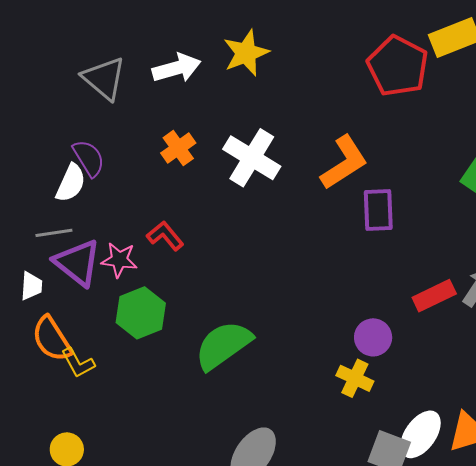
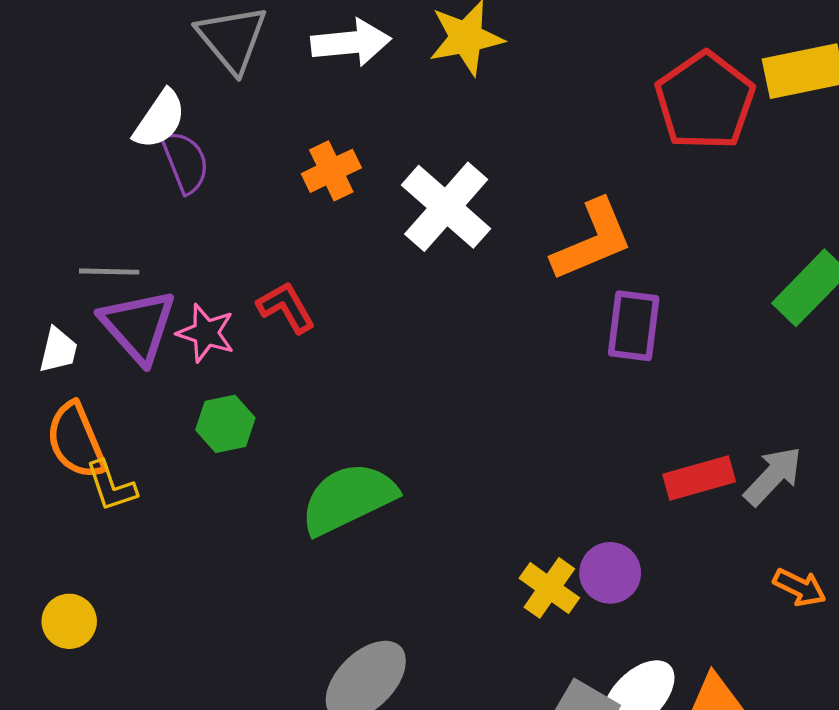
white semicircle: (71, 183) -> (160, 119), moved
green hexagon: (141, 313) -> (225, 424), size x0.7
purple circle: (373, 337) -> (610, 573), moved

